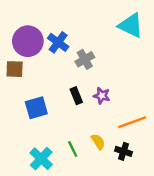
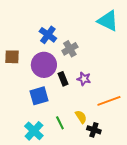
purple circle: (28, 41) -> (44, 65), moved
blue square: (36, 108) -> (39, 96), moved
black cross: (124, 151) -> (94, 130), moved

